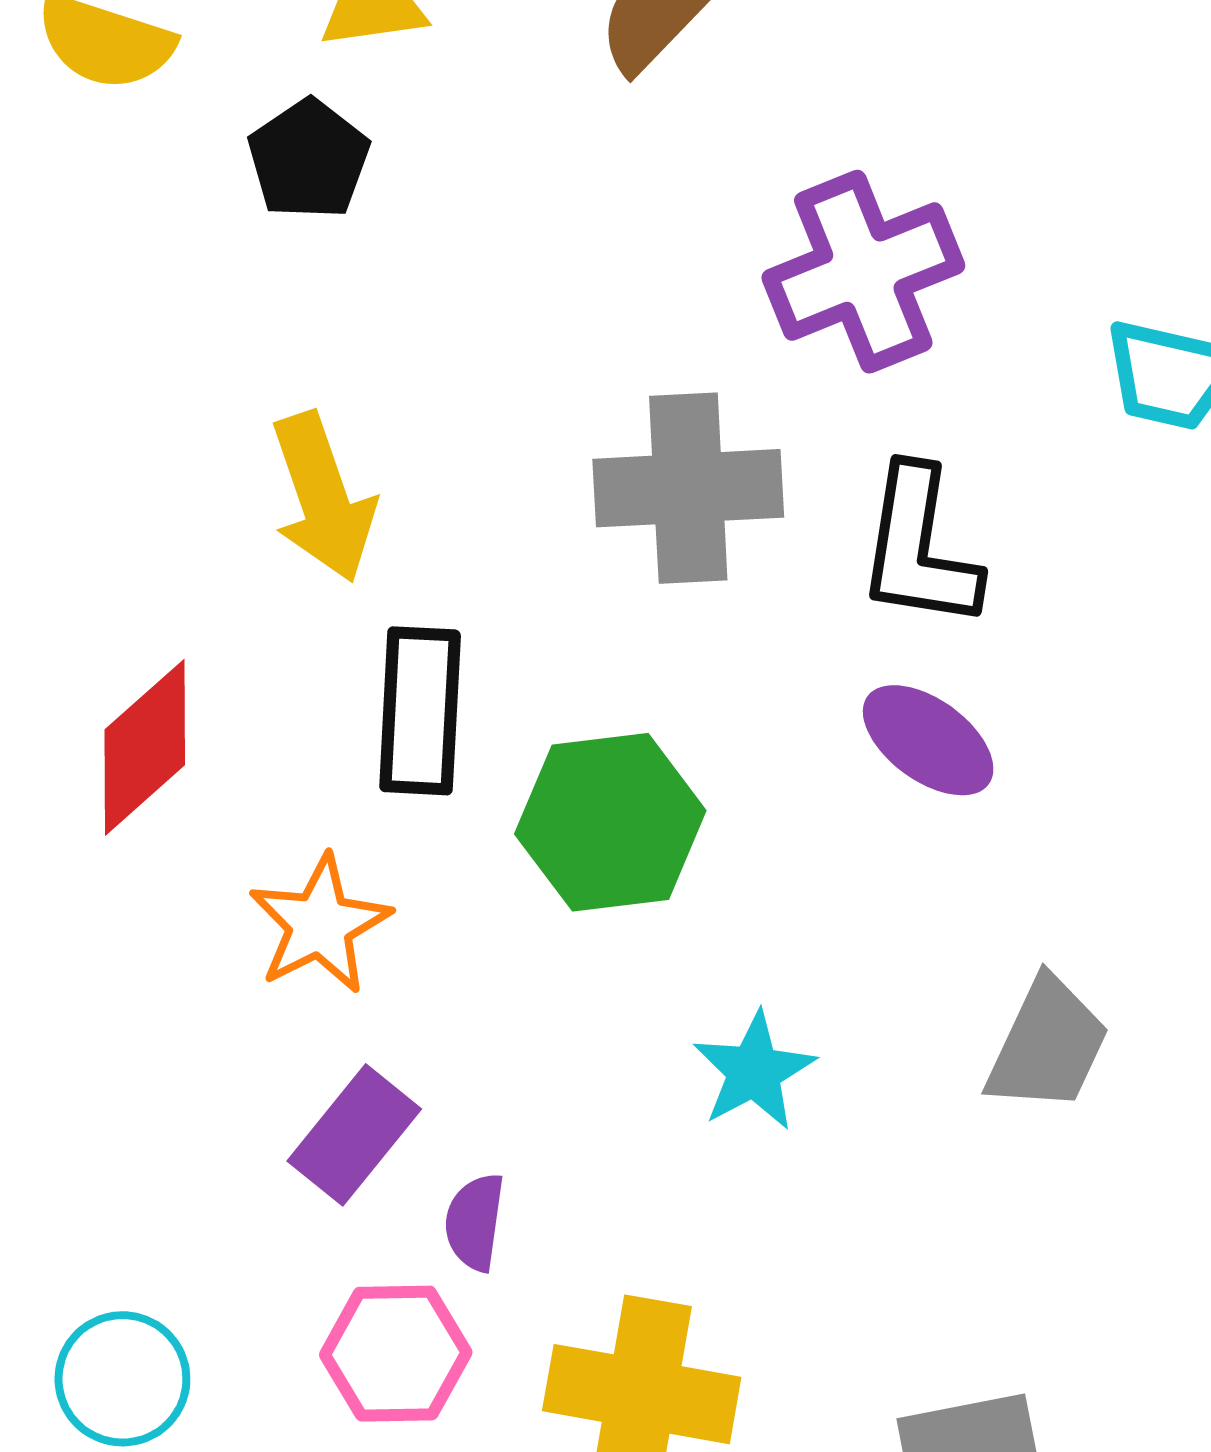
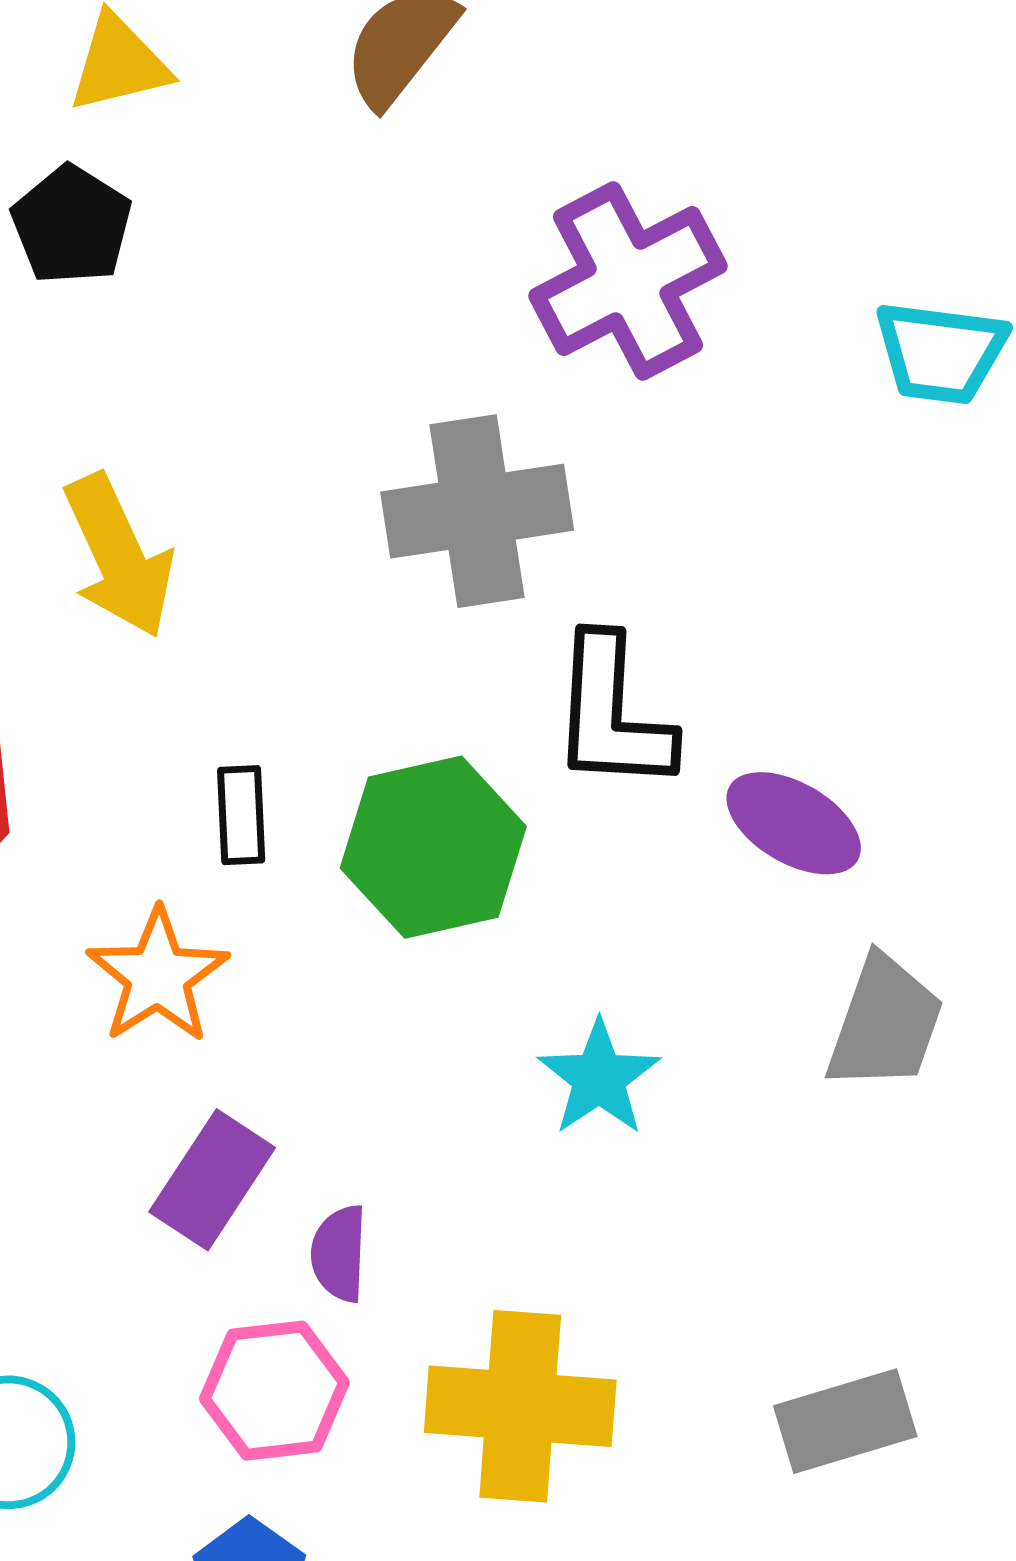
black L-shape: (919, 548) -> (612, 714), moved
black rectangle: (420, 711) -> (241, 815), moved, size x0.6
purple ellipse: (928, 740) -> (794, 823), moved

